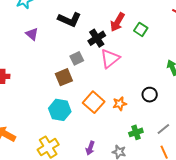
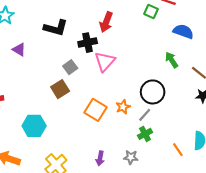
green square: (141, 29) -> (151, 11), moved
black cross: (97, 38) -> (88, 43), turned 30
black circle: (150, 95) -> (153, 92), size x1.5
cyan hexagon: (60, 110) -> (34, 126), moved
gray line: (163, 129) -> (145, 115), moved

